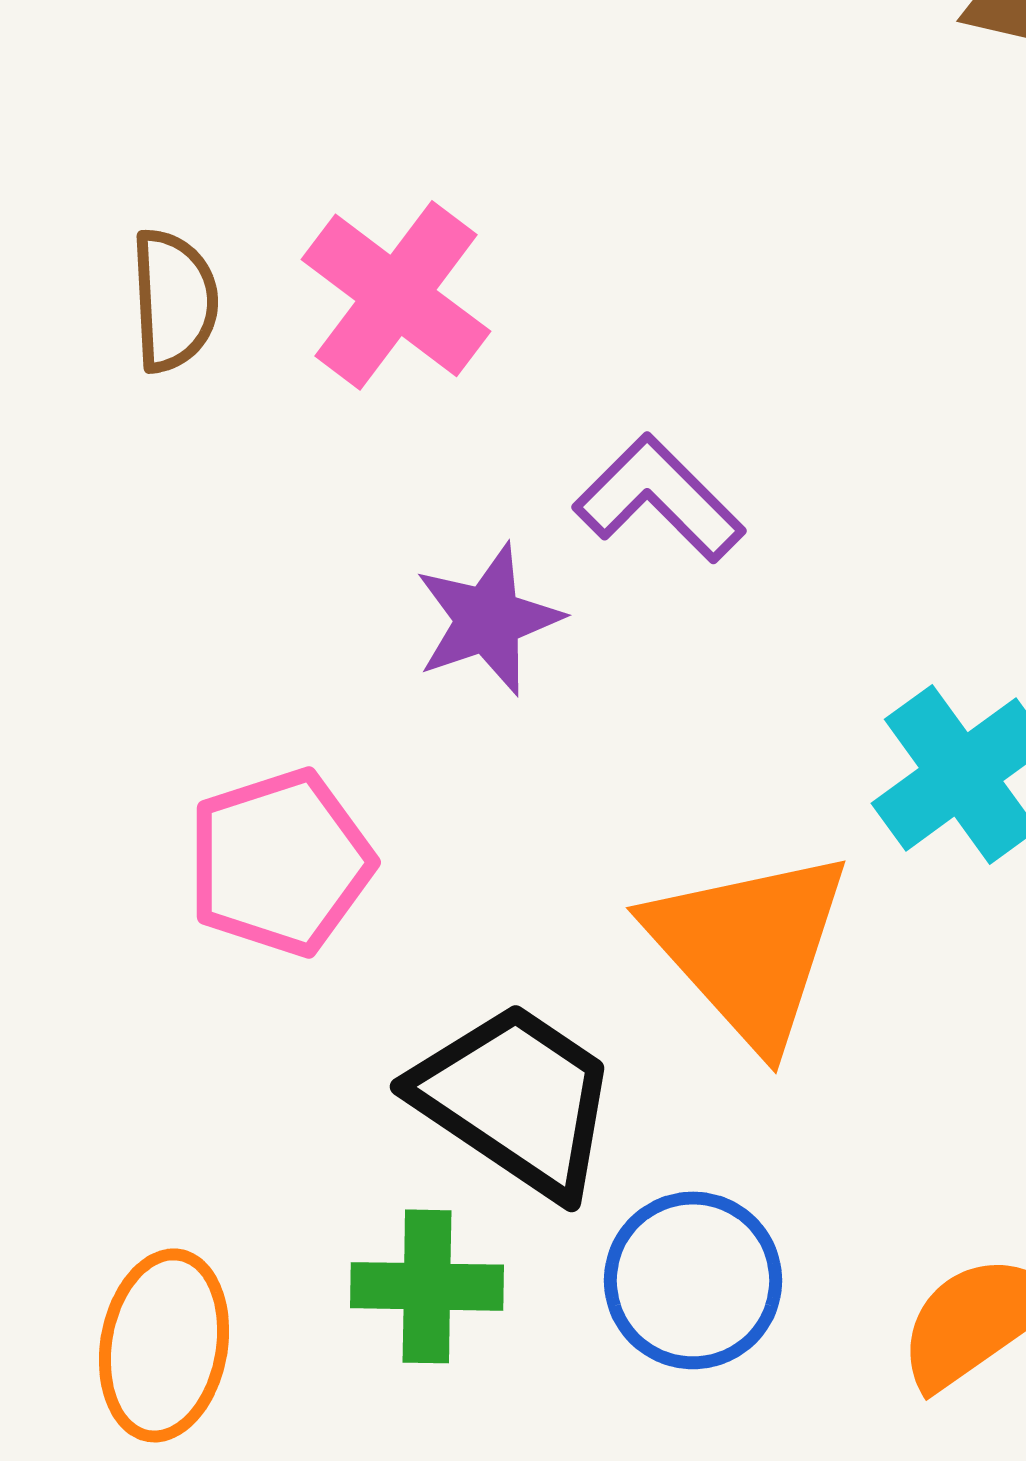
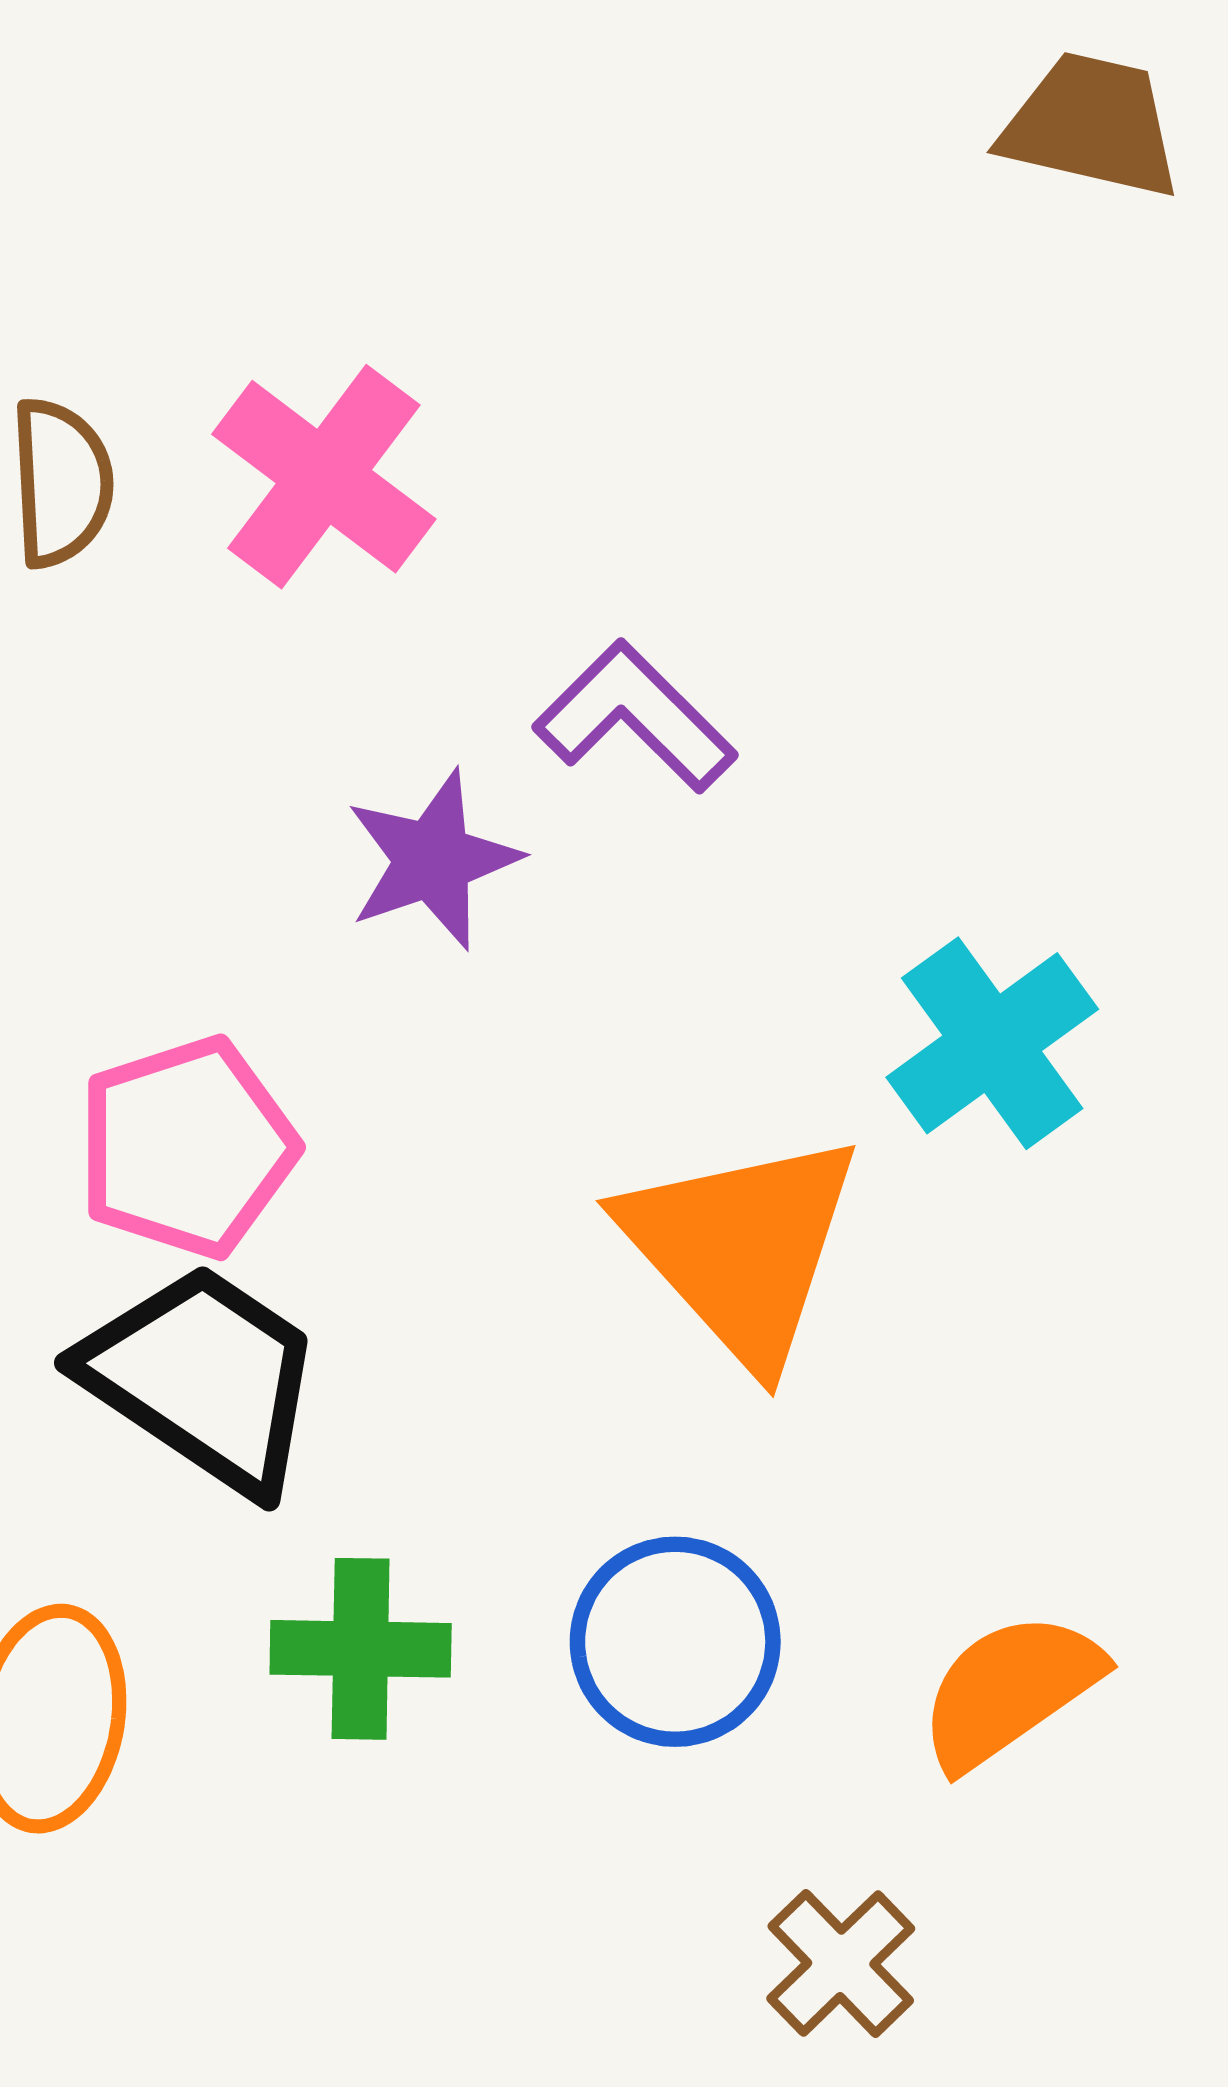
black trapezoid: (516, 1099) -> (203, 1378), moved

